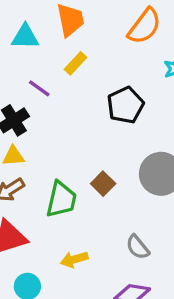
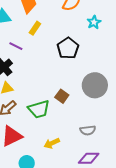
green trapezoid: (61, 199) -> (39, 109), turned 70
gray semicircle: (138, 247) -> (88, 130), turned -49

